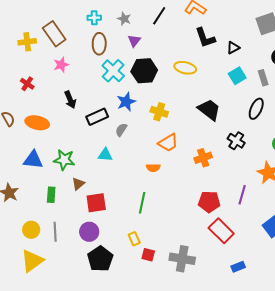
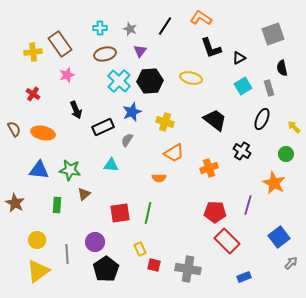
brown ellipse: (99, 44) -> (105, 54), turned 75
red square: (96, 203) -> (120, 213), moved
gray line: (55, 232) -> (67, 254), moved

